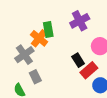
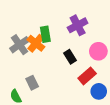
gray cross: (24, 55) -> (20, 45), moved
black rectangle: (78, 60) -> (70, 57), moved

